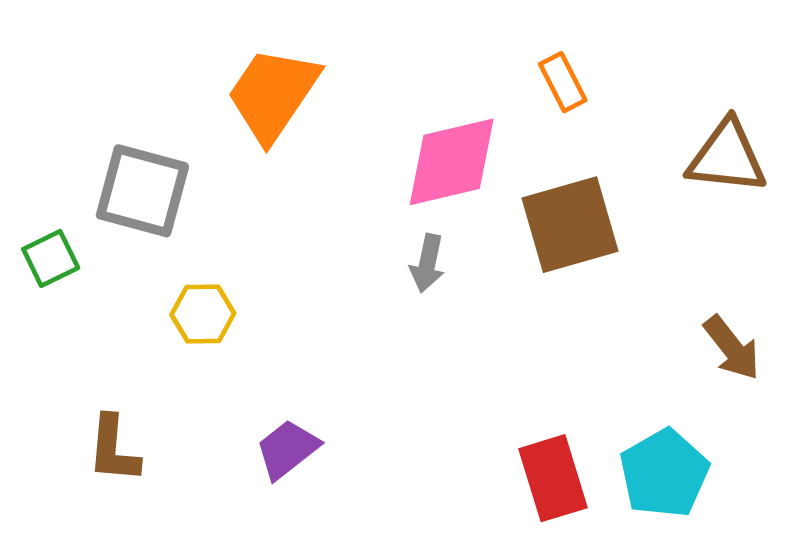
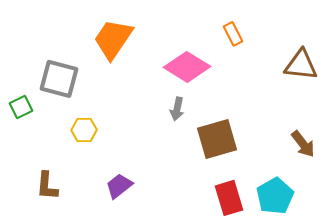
pink diamond: (452, 162) -> (187, 67), turned 45
brown square: (570, 225) -> (217, 139), moved

